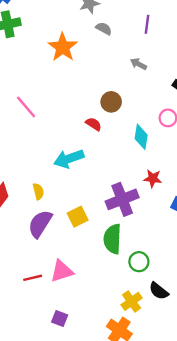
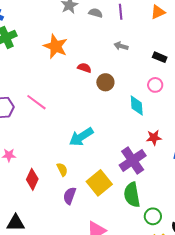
gray semicircle: (104, 29) -> (96, 13), moved
red semicircle: (94, 124) -> (84, 68), moved
yellow square: (78, 217) -> (99, 183), size x1.4
purple semicircle: (40, 224) -> (70, 196), size x0.7
green circle: (139, 262) -> (153, 216), moved

